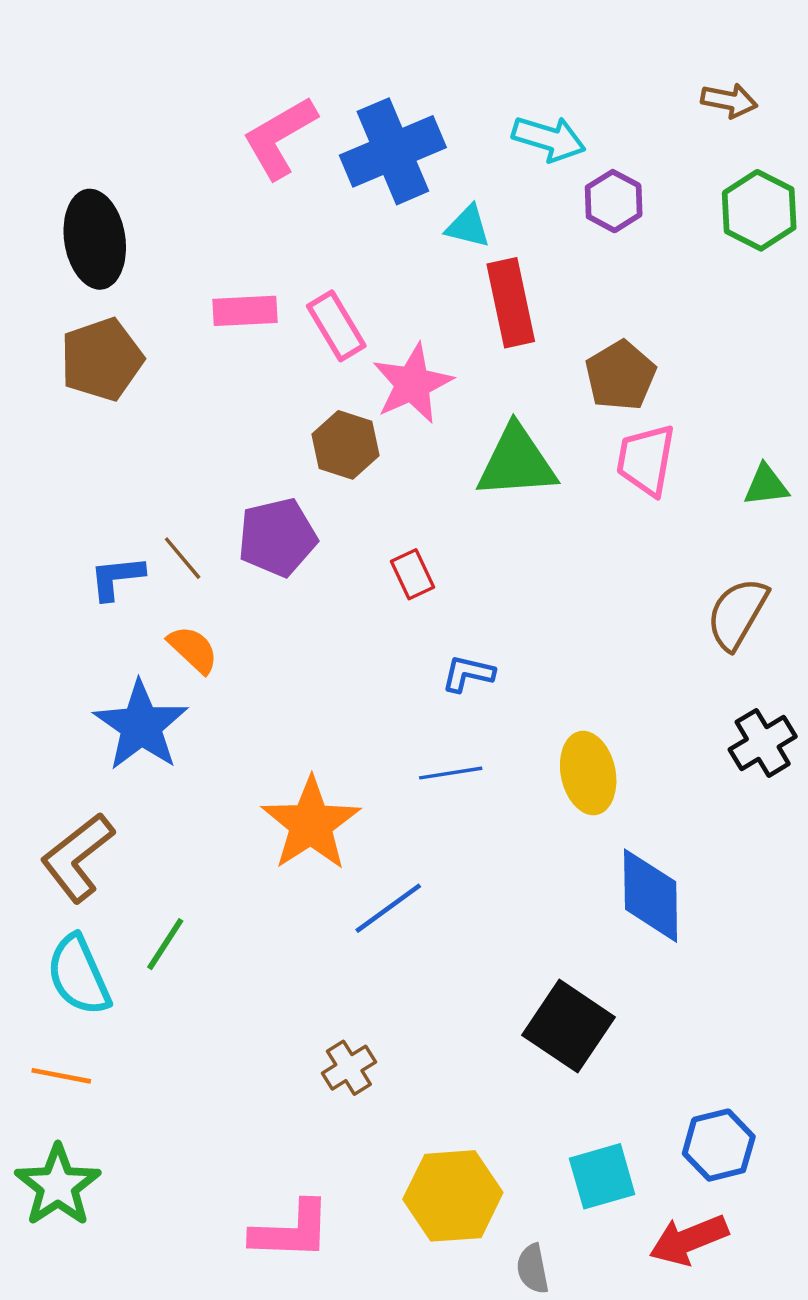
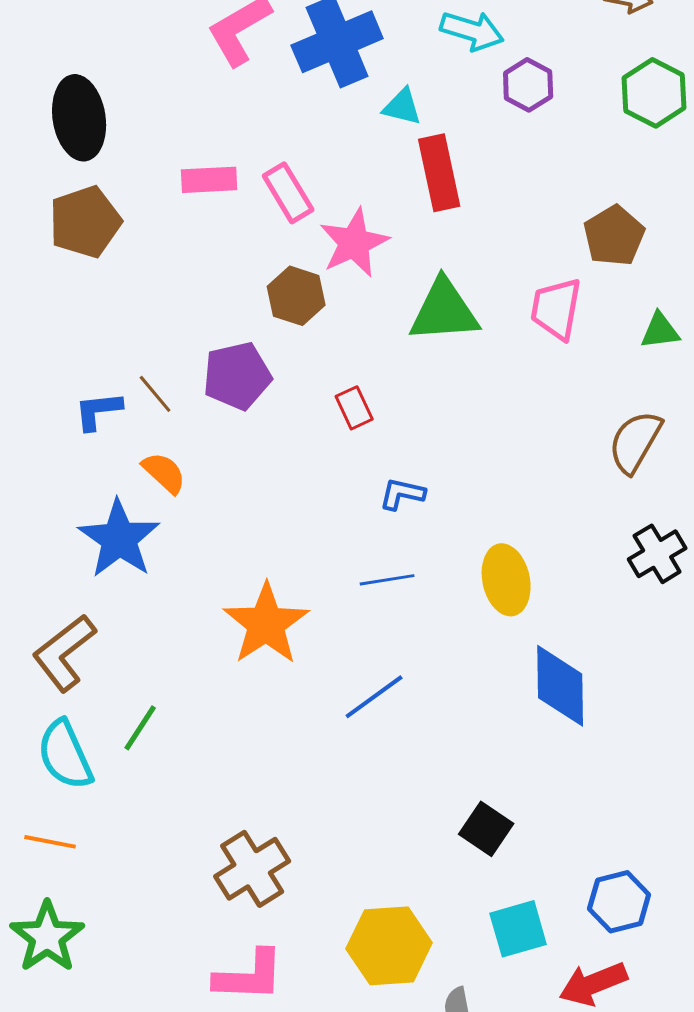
brown pentagon: (621, 376) -> (614, 236), moved
blue line: (388, 908) -> (374, 697), moved
black square: (569, 1026) -> (486, 829), moved, size x0.7
brown cross: (349, 1068) -> (252, 869), moved, size x1.6

